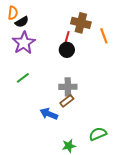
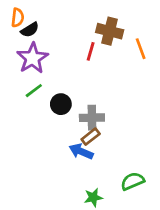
black circle: (67, 50) -> (61, 104), moved
green line: (23, 78) -> (34, 91), moved
blue arrow: (49, 114) -> (81, 151), moved

